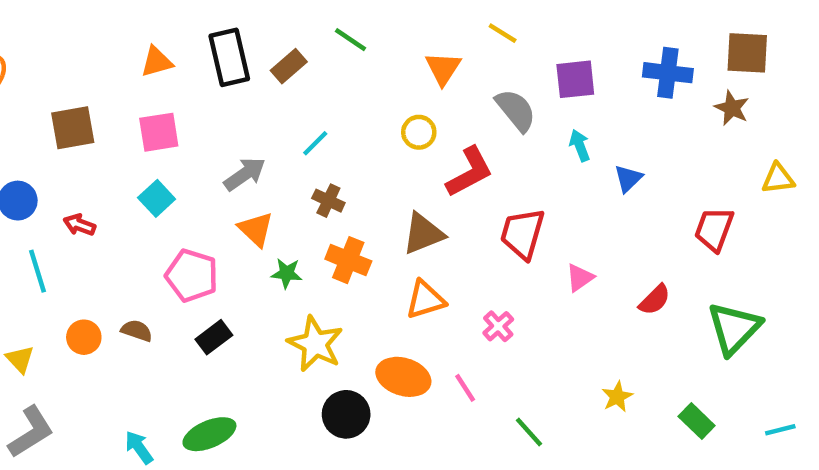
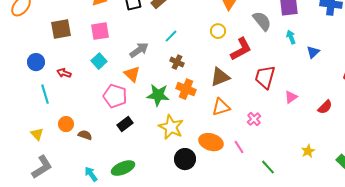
orange triangle: (256, 229) -> (132, 74), moved
green star: (287, 273) -> (158, 95), size x1.6
brown semicircle: (137, 331) -> (85, 135), moved

